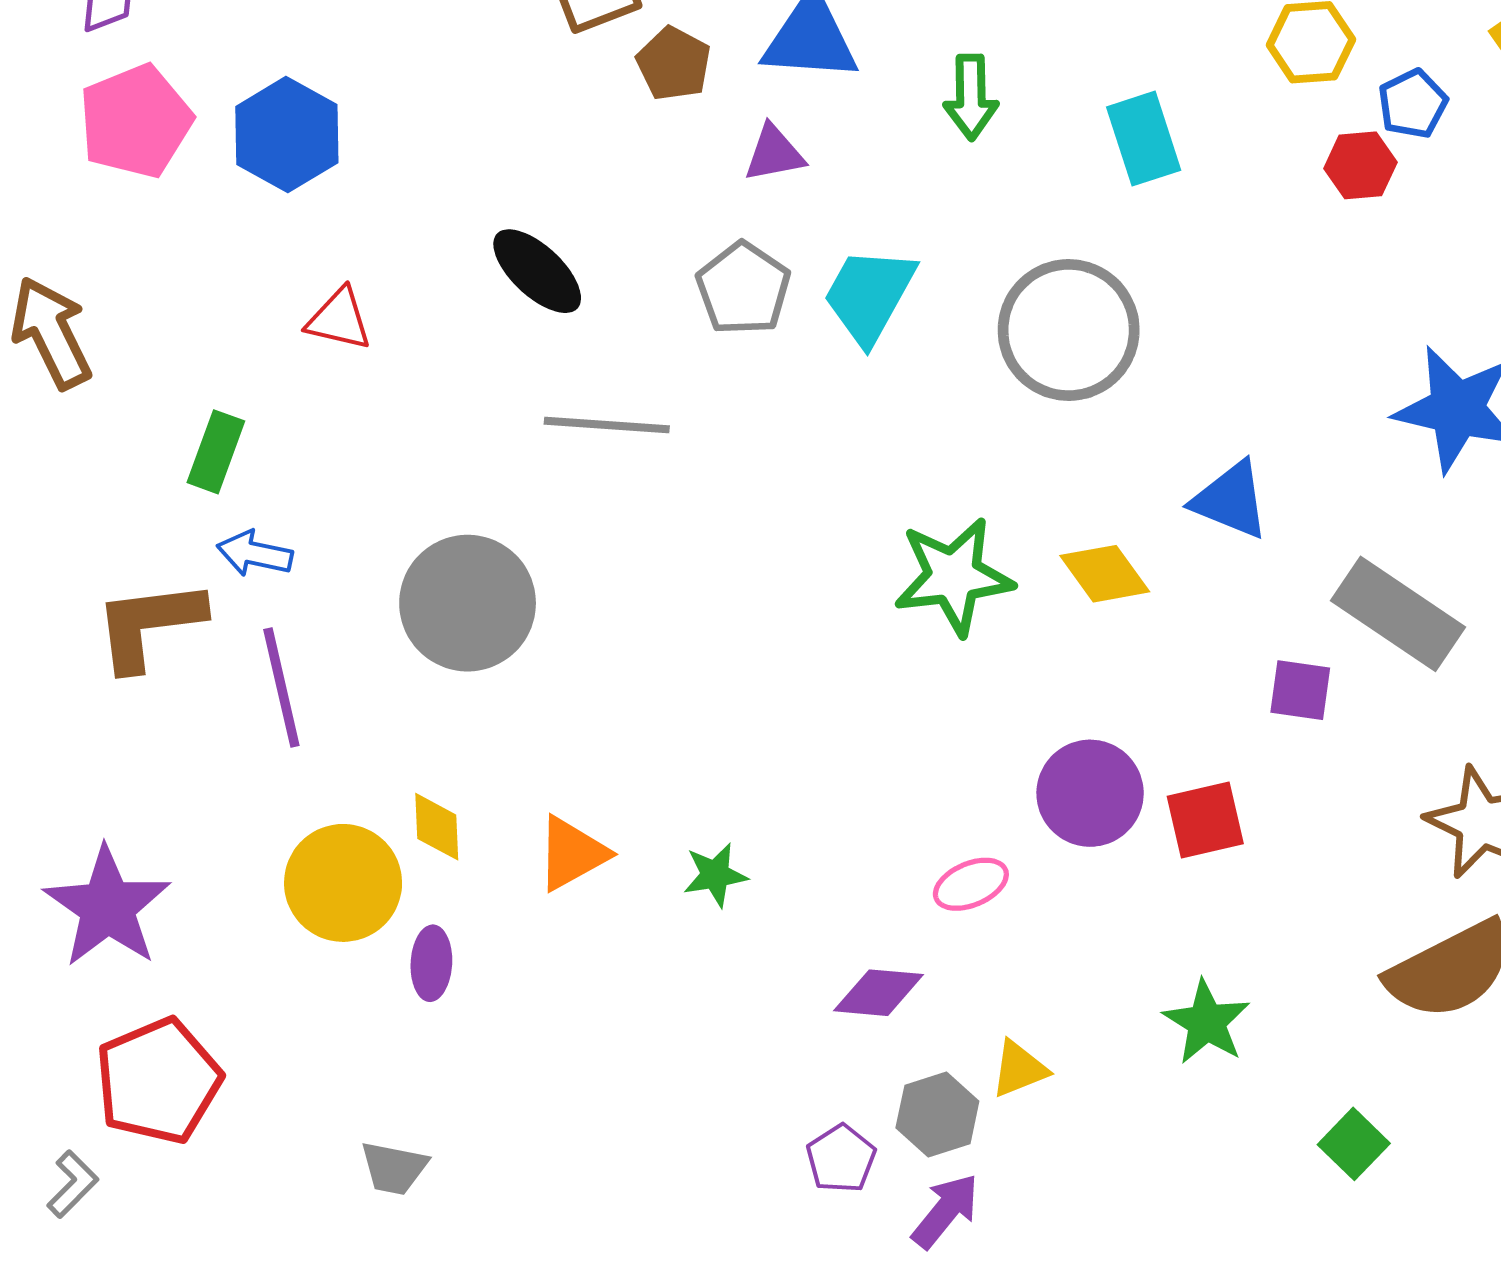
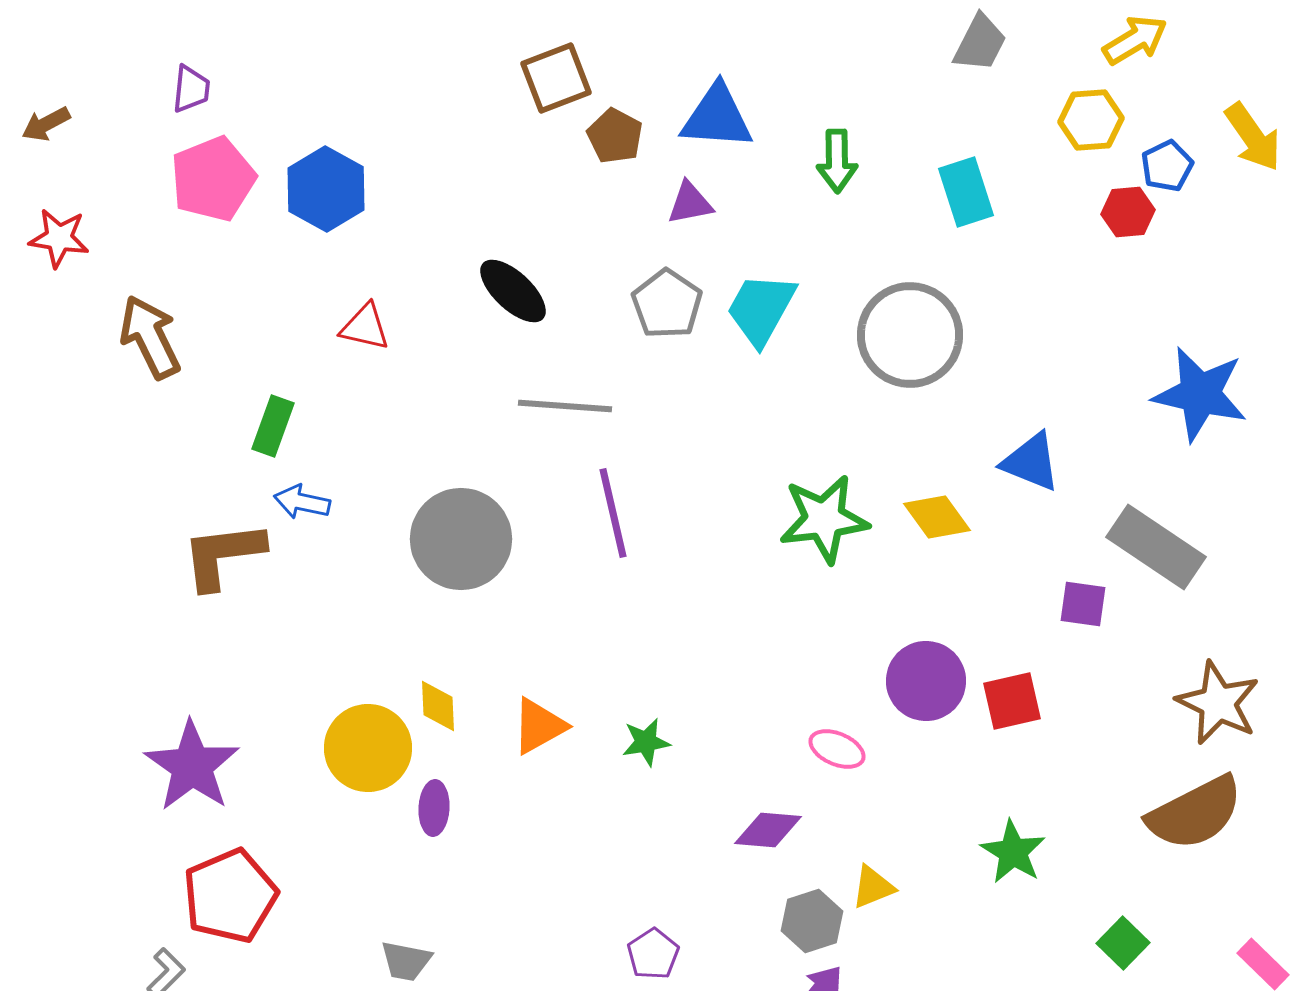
purple line: (281, 687) -> (613, 513), moved
pink ellipse: (971, 884) -> (837, 749), turned 46
purple pentagon: (841, 1159) -> (653, 954), moved

